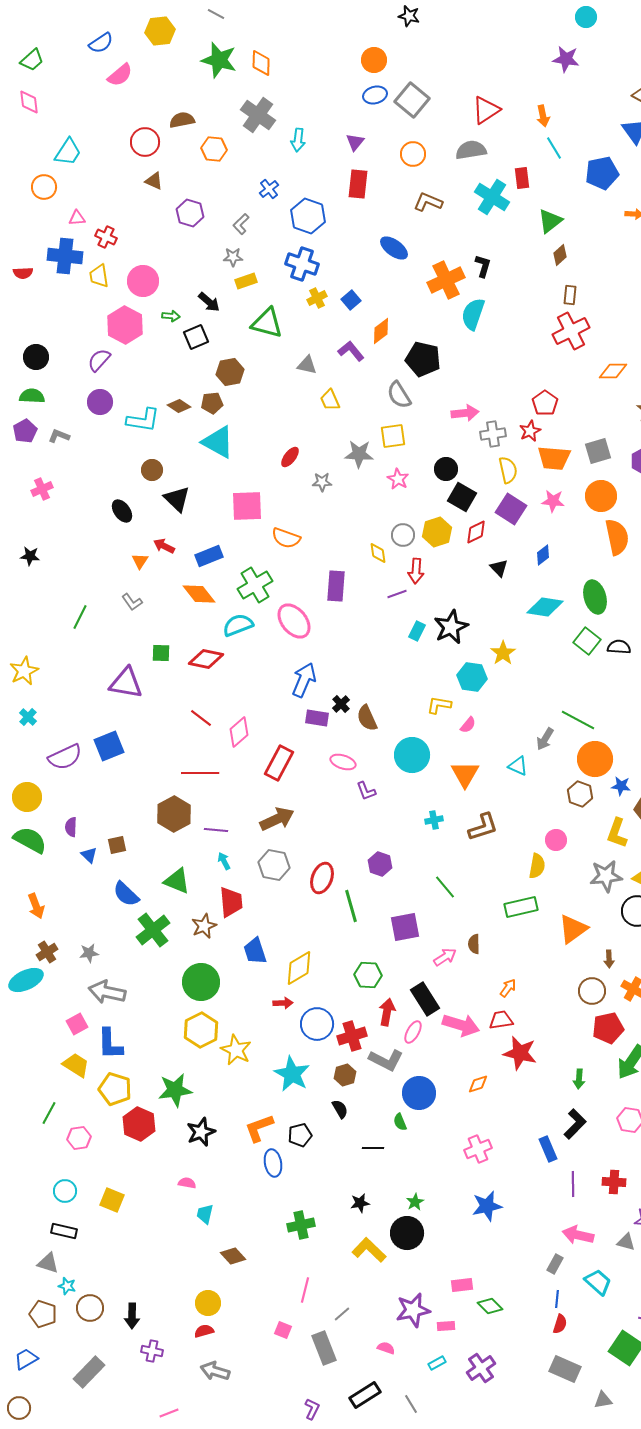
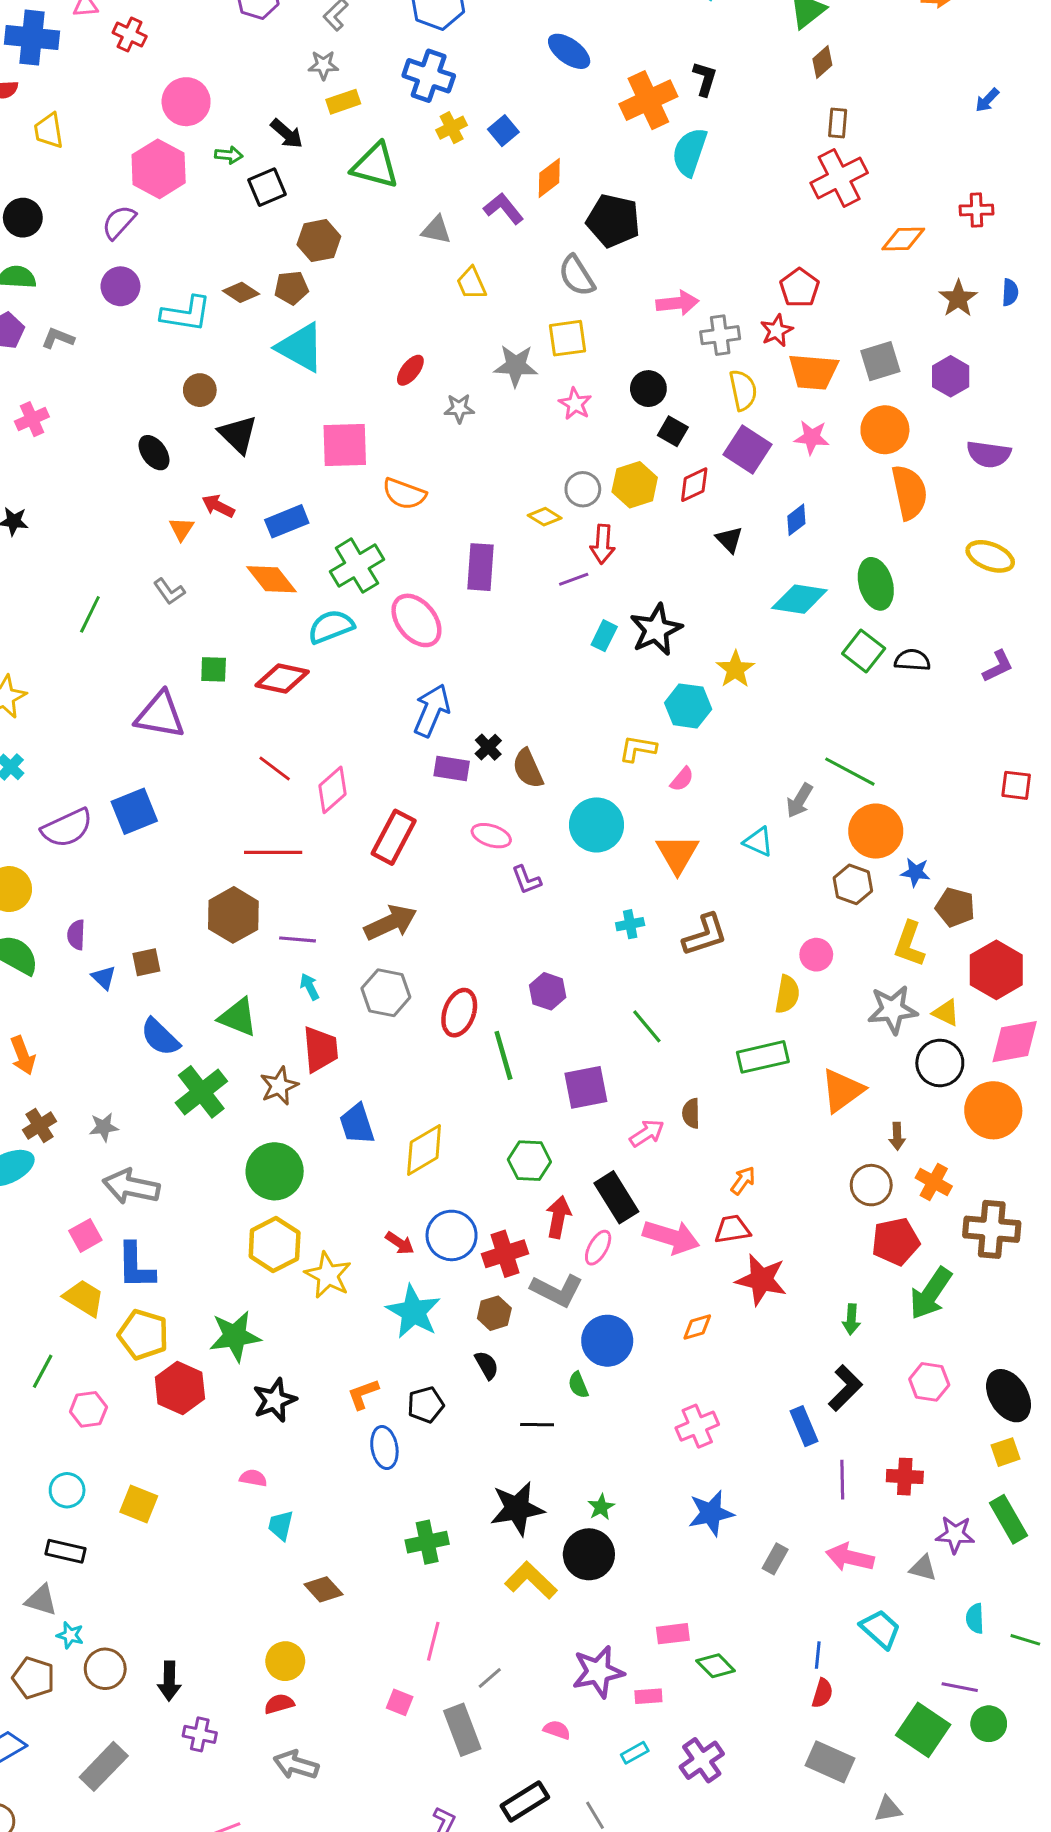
blue cross: (65, 256) -> (32, 38), moved
yellow trapezoid: (99, 276) -> (49, 131), moved
black square: (462, 497) -> (673, 431), size x0.7
yellow diamond: (378, 553) -> (545, 517), turned -50
red arrow: (283, 1003) -> (400, 1243), moved, turned 36
orange L-shape: (259, 1128) -> (363, 1394), size x0.7
black star: (360, 1203) -> (517, 1509), size x1.8
gray rectangle: (555, 1264) -> (775, 1559), moved

